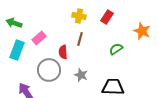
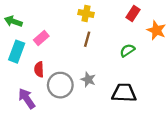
red rectangle: (107, 17) -> (133, 13), moved
red semicircle: (63, 52) -> (39, 69), moved
gray circle: (49, 70) -> (60, 85), moved

